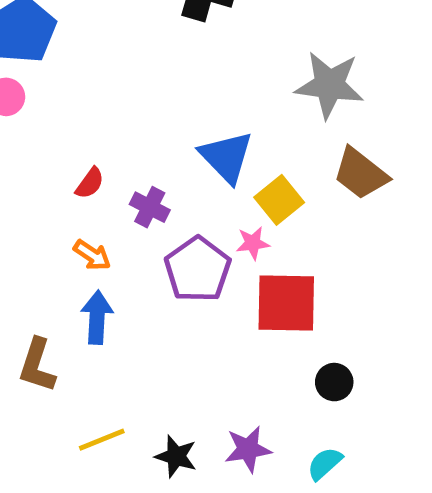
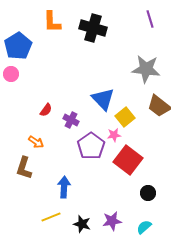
orange arrow: (92, 255) -> (36, 142), moved
red square: (286, 303) -> (128, 160), turned 36
blue arrow: (97, 317) -> (64, 187), moved
brown L-shape: (37, 365) -> (24, 168), moved

